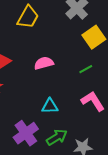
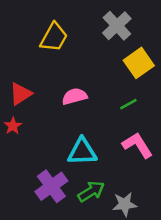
cyan triangle: (50, 106) -> (82, 152), size x1.4

